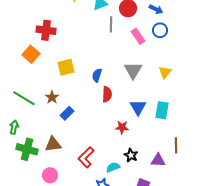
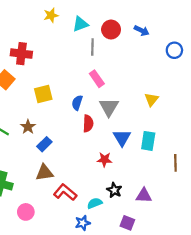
blue circle: (160, 30) -> (174, 50), moved
pink rectangle: (138, 36) -> (97, 79), moved
gray triangle: (133, 70) -> (109, 107), moved
brown triangle: (53, 144) -> (44, 173), moved
brown line: (176, 145) -> (175, 163), moved
red L-shape: (86, 157) -> (65, 192), turned 85

